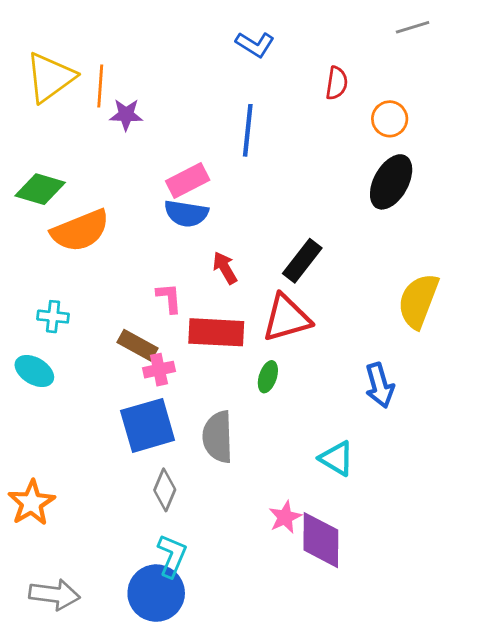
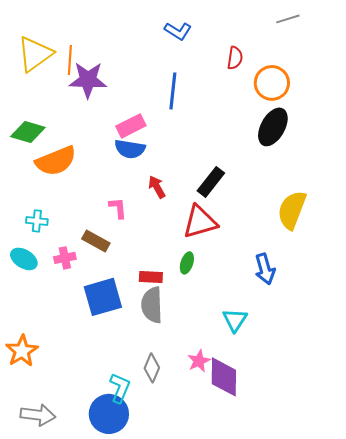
purple star: (126, 115) -> (88, 80), size x1.6
orange circle: (390, 119) -> (272, 83), size x1.4
red rectangle: (216, 332) -> (151, 277), moved, size x0.6
pink cross: (159, 370) -> (65, 258), moved
cyan triangle: (337, 458) -> (235, 320), turned 32
gray diamond: (165, 490) -> (152, 368), moved

